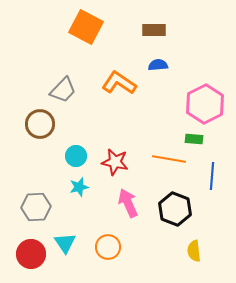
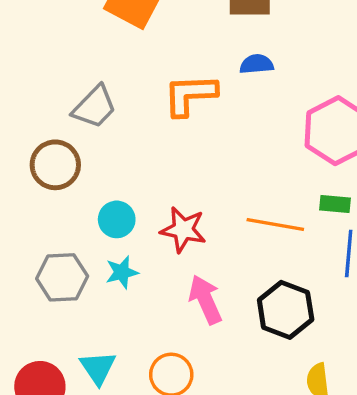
orange L-shape: (119, 83) -> (190, 95), turned -36
green rectangle: (194, 139) -> (335, 204), moved
gray hexagon: (36, 207) -> (62, 277), moved

